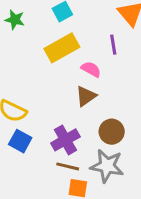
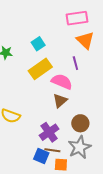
pink semicircle: (91, 69) -> (62, 82), size x1.5
blue square: (20, 141) -> (41, 156), moved
gray star: (107, 166) -> (80, 147), turned -30

